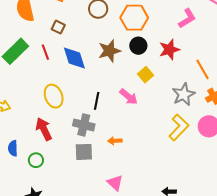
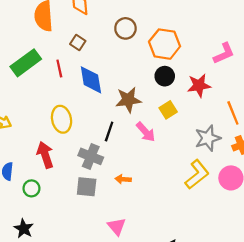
brown star: (109, 51) -> (128, 100), moved

